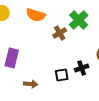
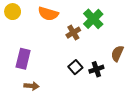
black square: (62, 75) -> (75, 67), moved, turned -32
brown arrow: (31, 84) -> (31, 86), moved

